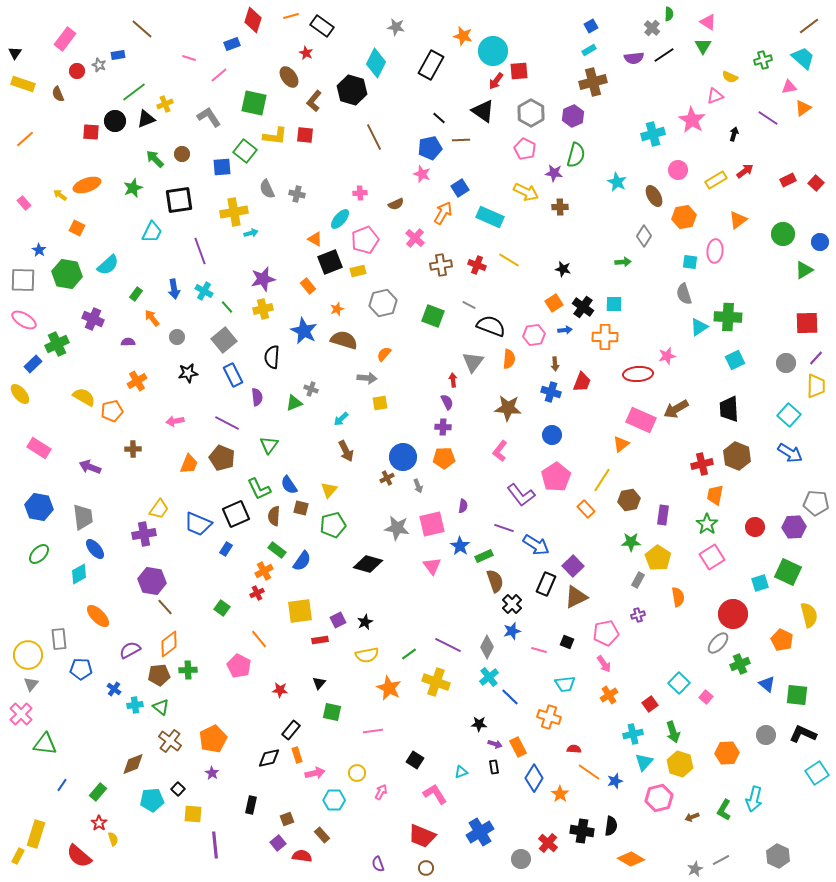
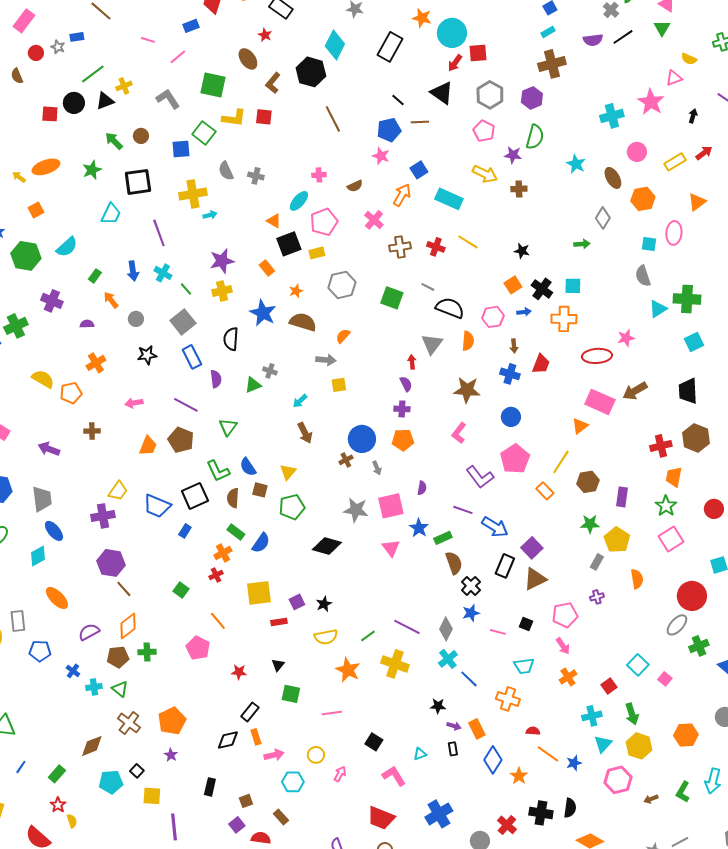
orange square: (77, 228) -> (36, 210), turned 35

